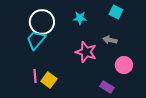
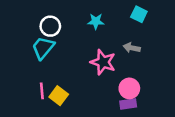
white circle: (42, 22) -> (50, 26), size x0.7
pink circle: (124, 65) -> (129, 88), moved
purple rectangle: (107, 87) -> (128, 104), turned -40

